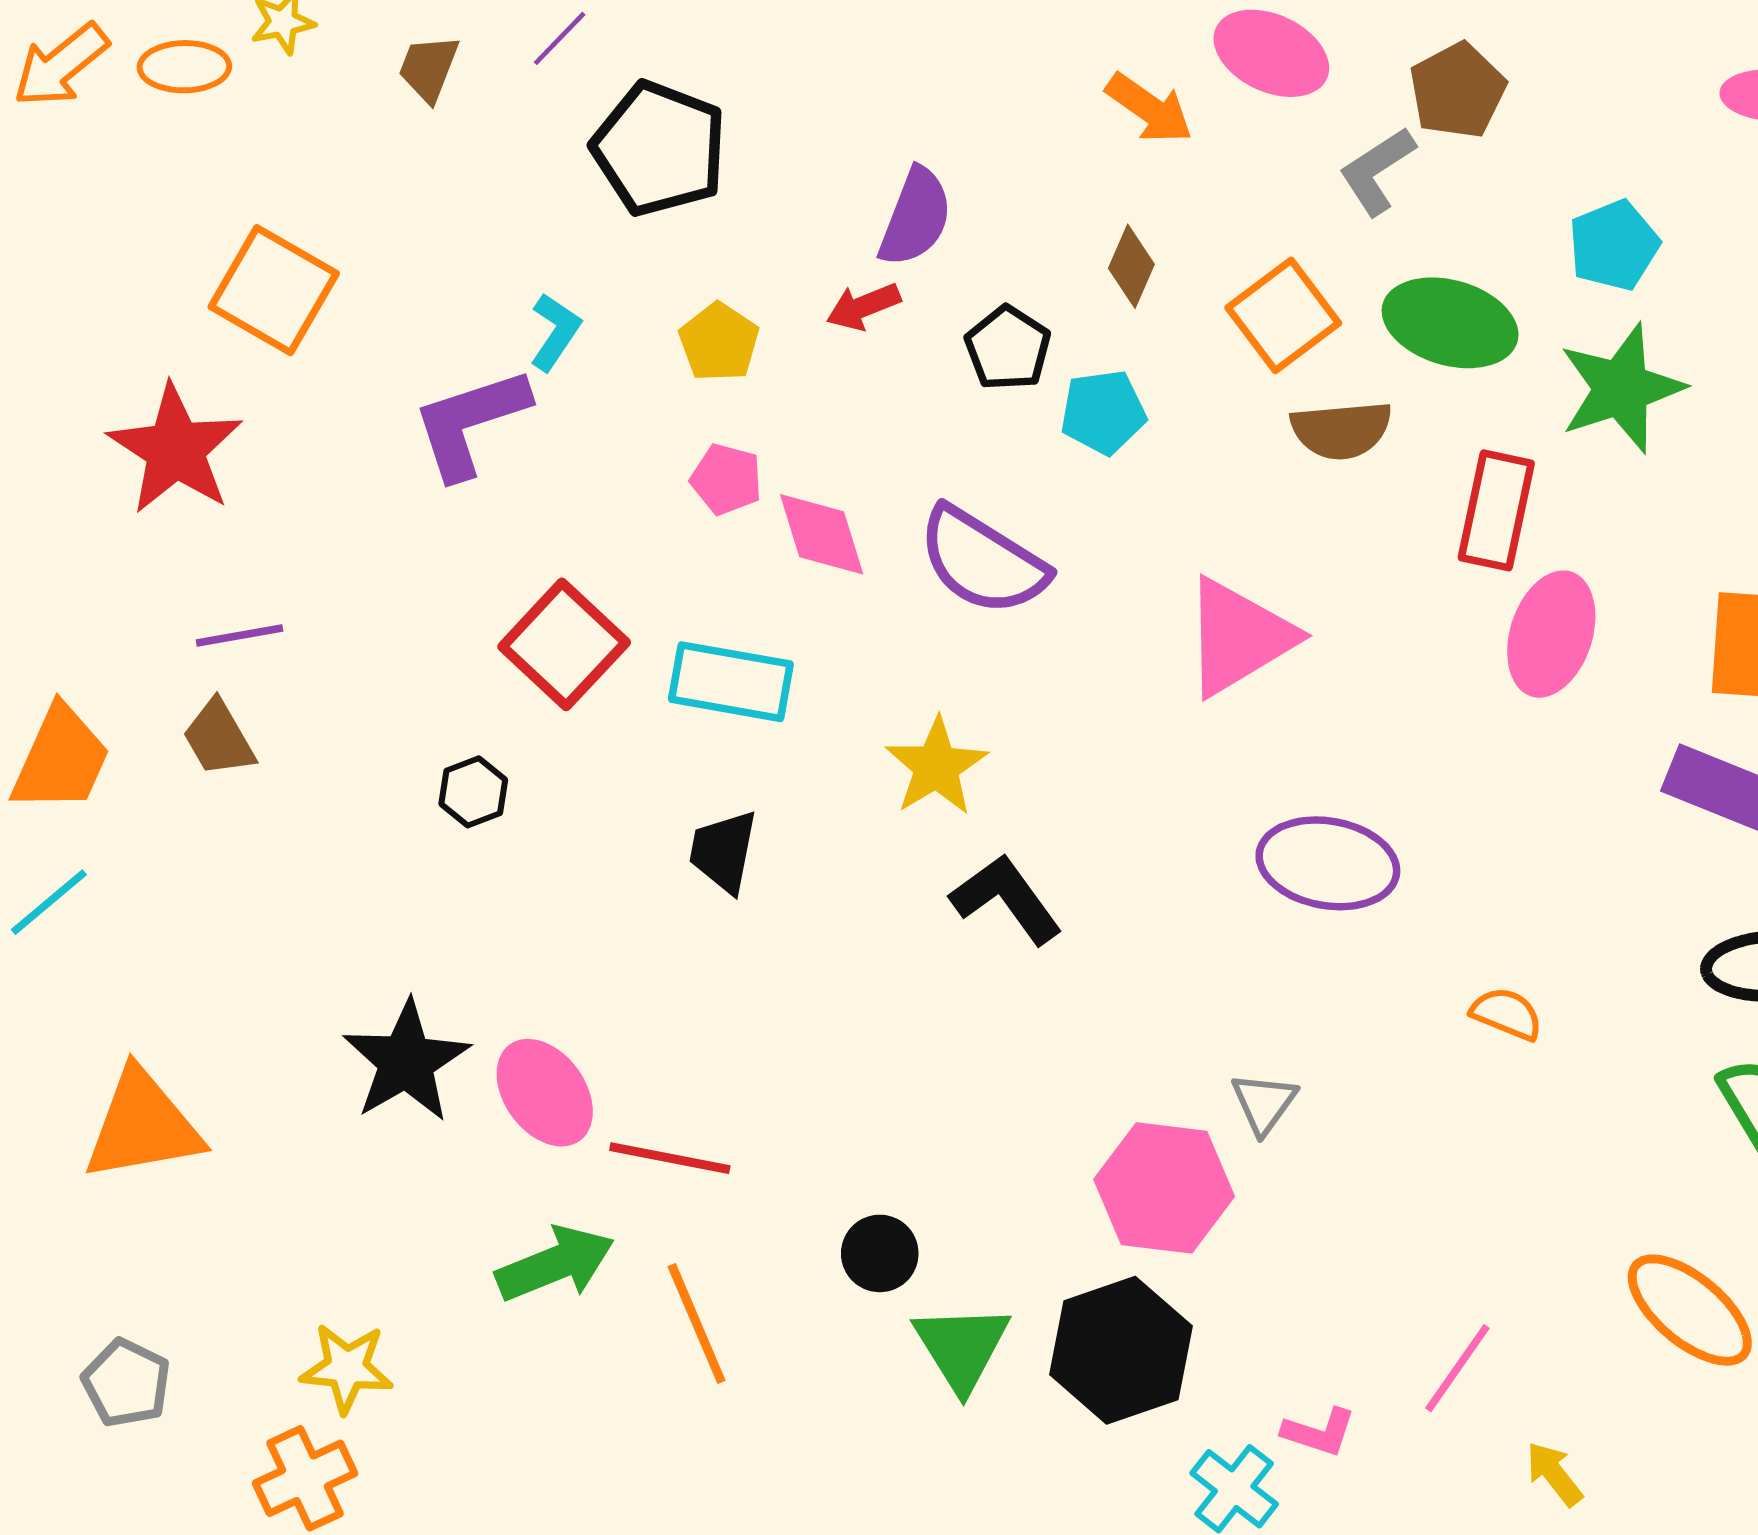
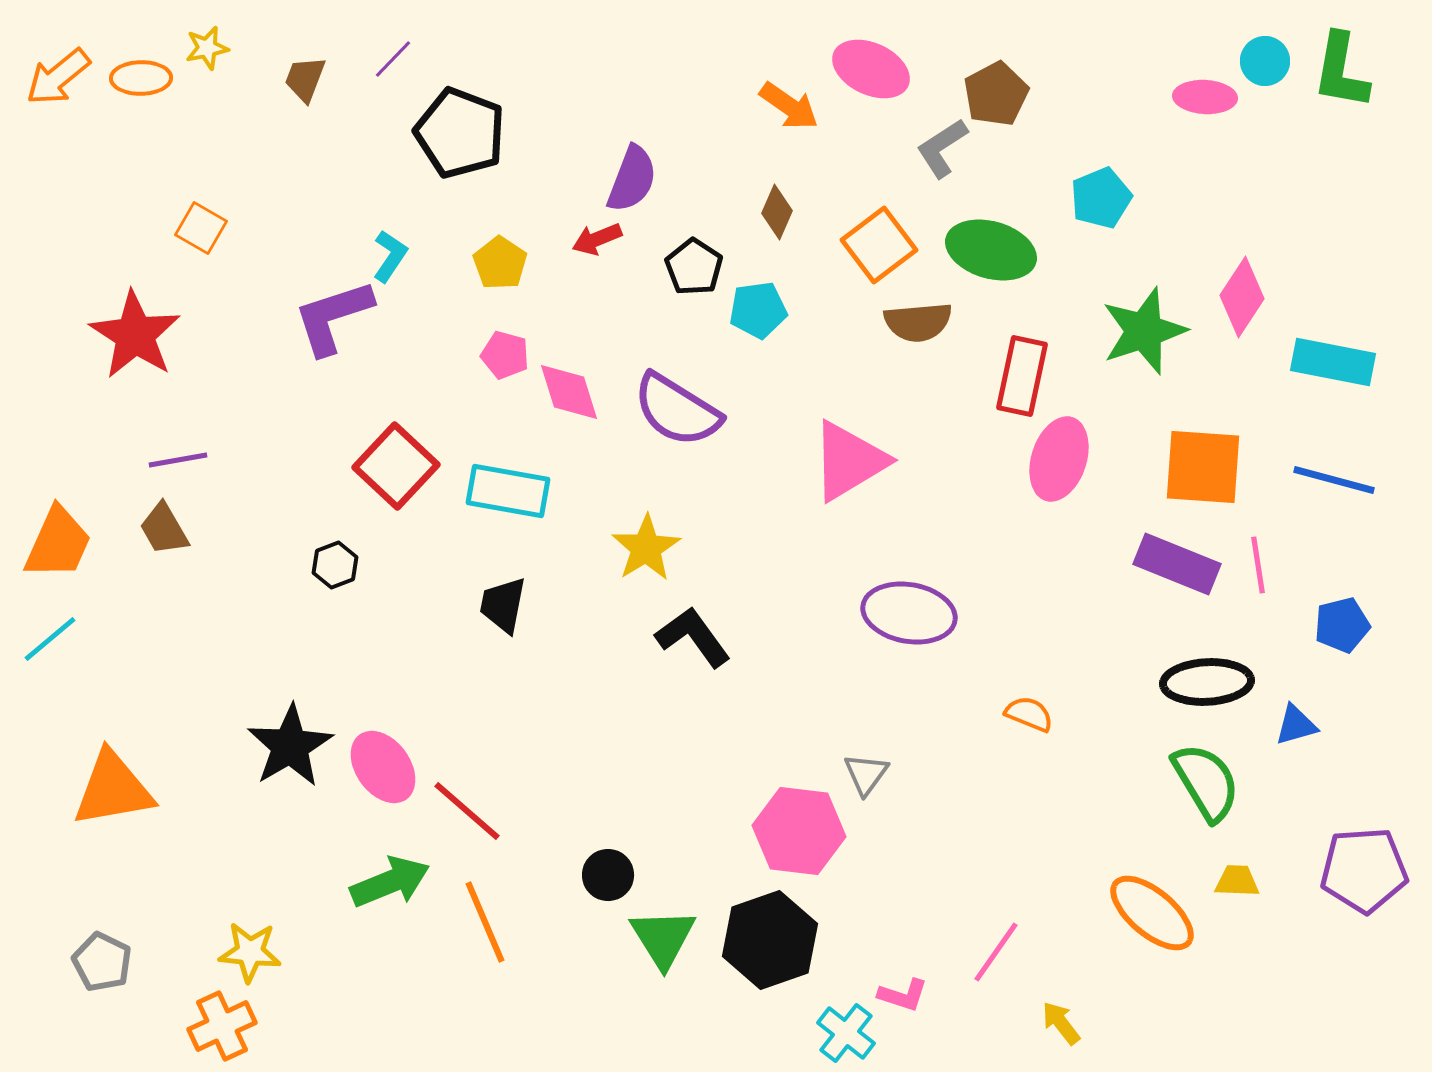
orange square: (274, 290) -> (201, 228), size x0.6
green star: (1621, 388) -> (1144, 331), moved
red line: (670, 1158) -> (467, 811), turned 30

